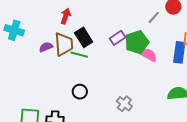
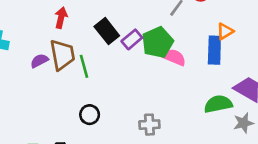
black rectangle: (84, 37) -> (107, 31), moved
green line: (79, 55) -> (84, 66), turned 66
gray cross: (124, 104) -> (149, 125), turned -35

